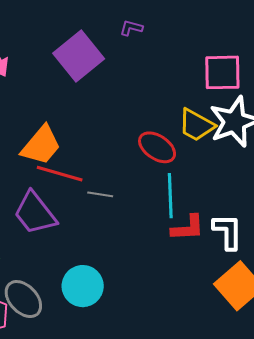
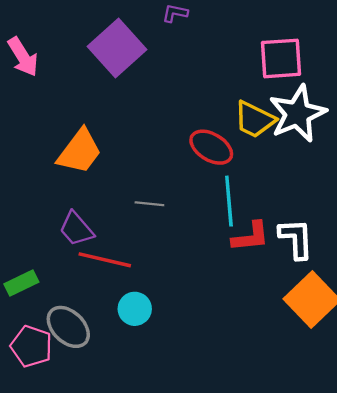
red line: (60, 174) -> (105, 260), moved
purple trapezoid: (35, 213) -> (76, 229), size x0.7
cyan circle: (83, 286) -> (135, 309), size x0.7

